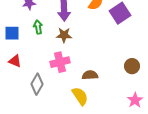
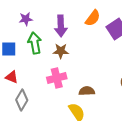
green arrow: (38, 27) -> (35, 43), size x1.5
gray diamond: (37, 84) -> (22, 100), moved

